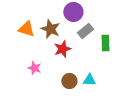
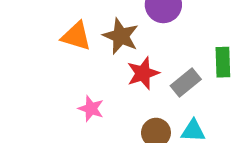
gray rectangle: (85, 31) -> (186, 83), moved

